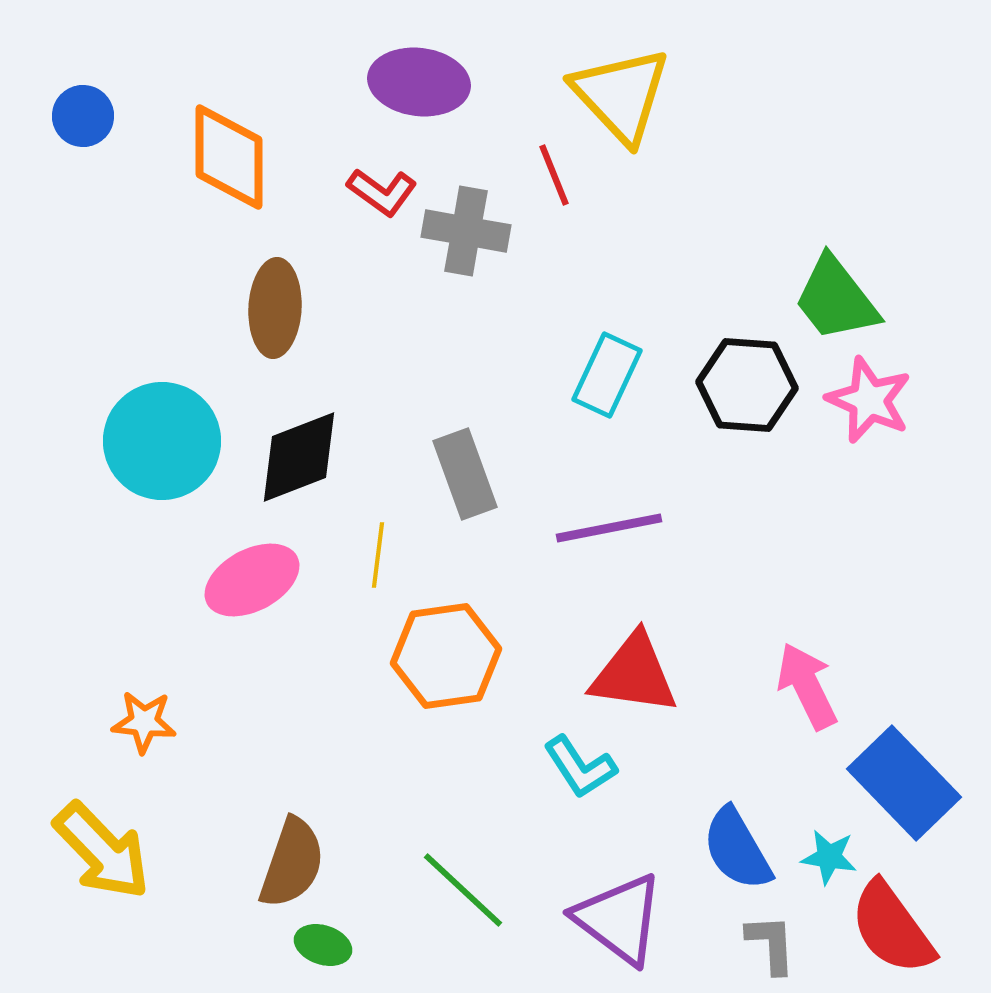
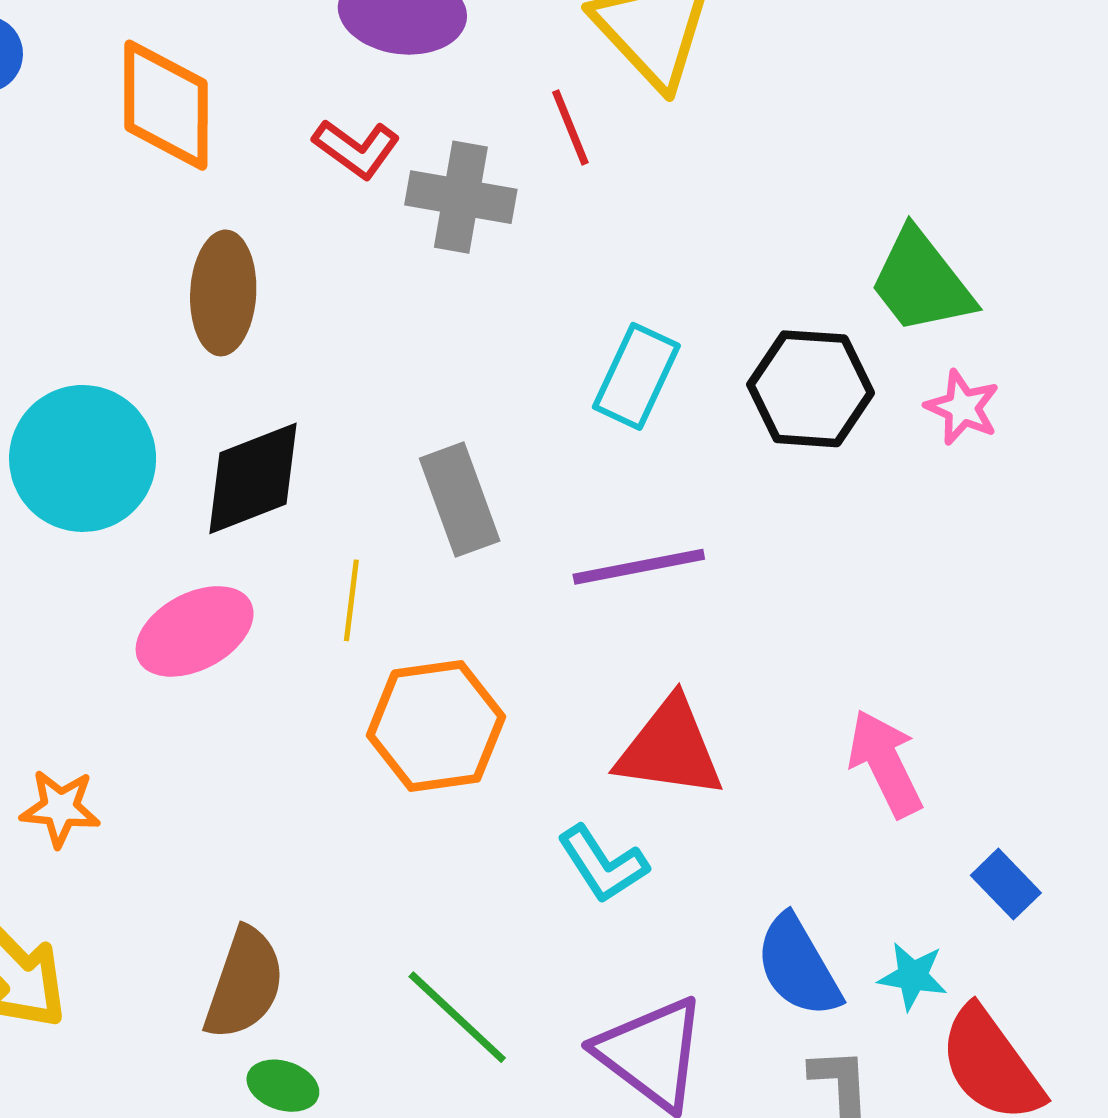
pink star: (869, 400) -> (962, 407), size x0.7
blue rectangle: (904, 783) -> (1006, 884), size x0.5

